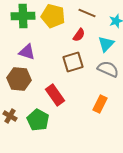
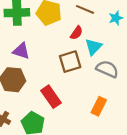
cyan triangle: (106, 44) -> (93, 47), moved

